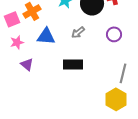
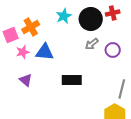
gray arrow: (78, 32) -> (92, 44), moved
pink star: (17, 42) -> (23, 52), moved

